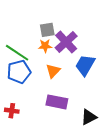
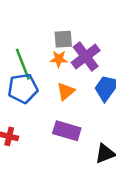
green line: (17, 53) -> (23, 64), turned 30

